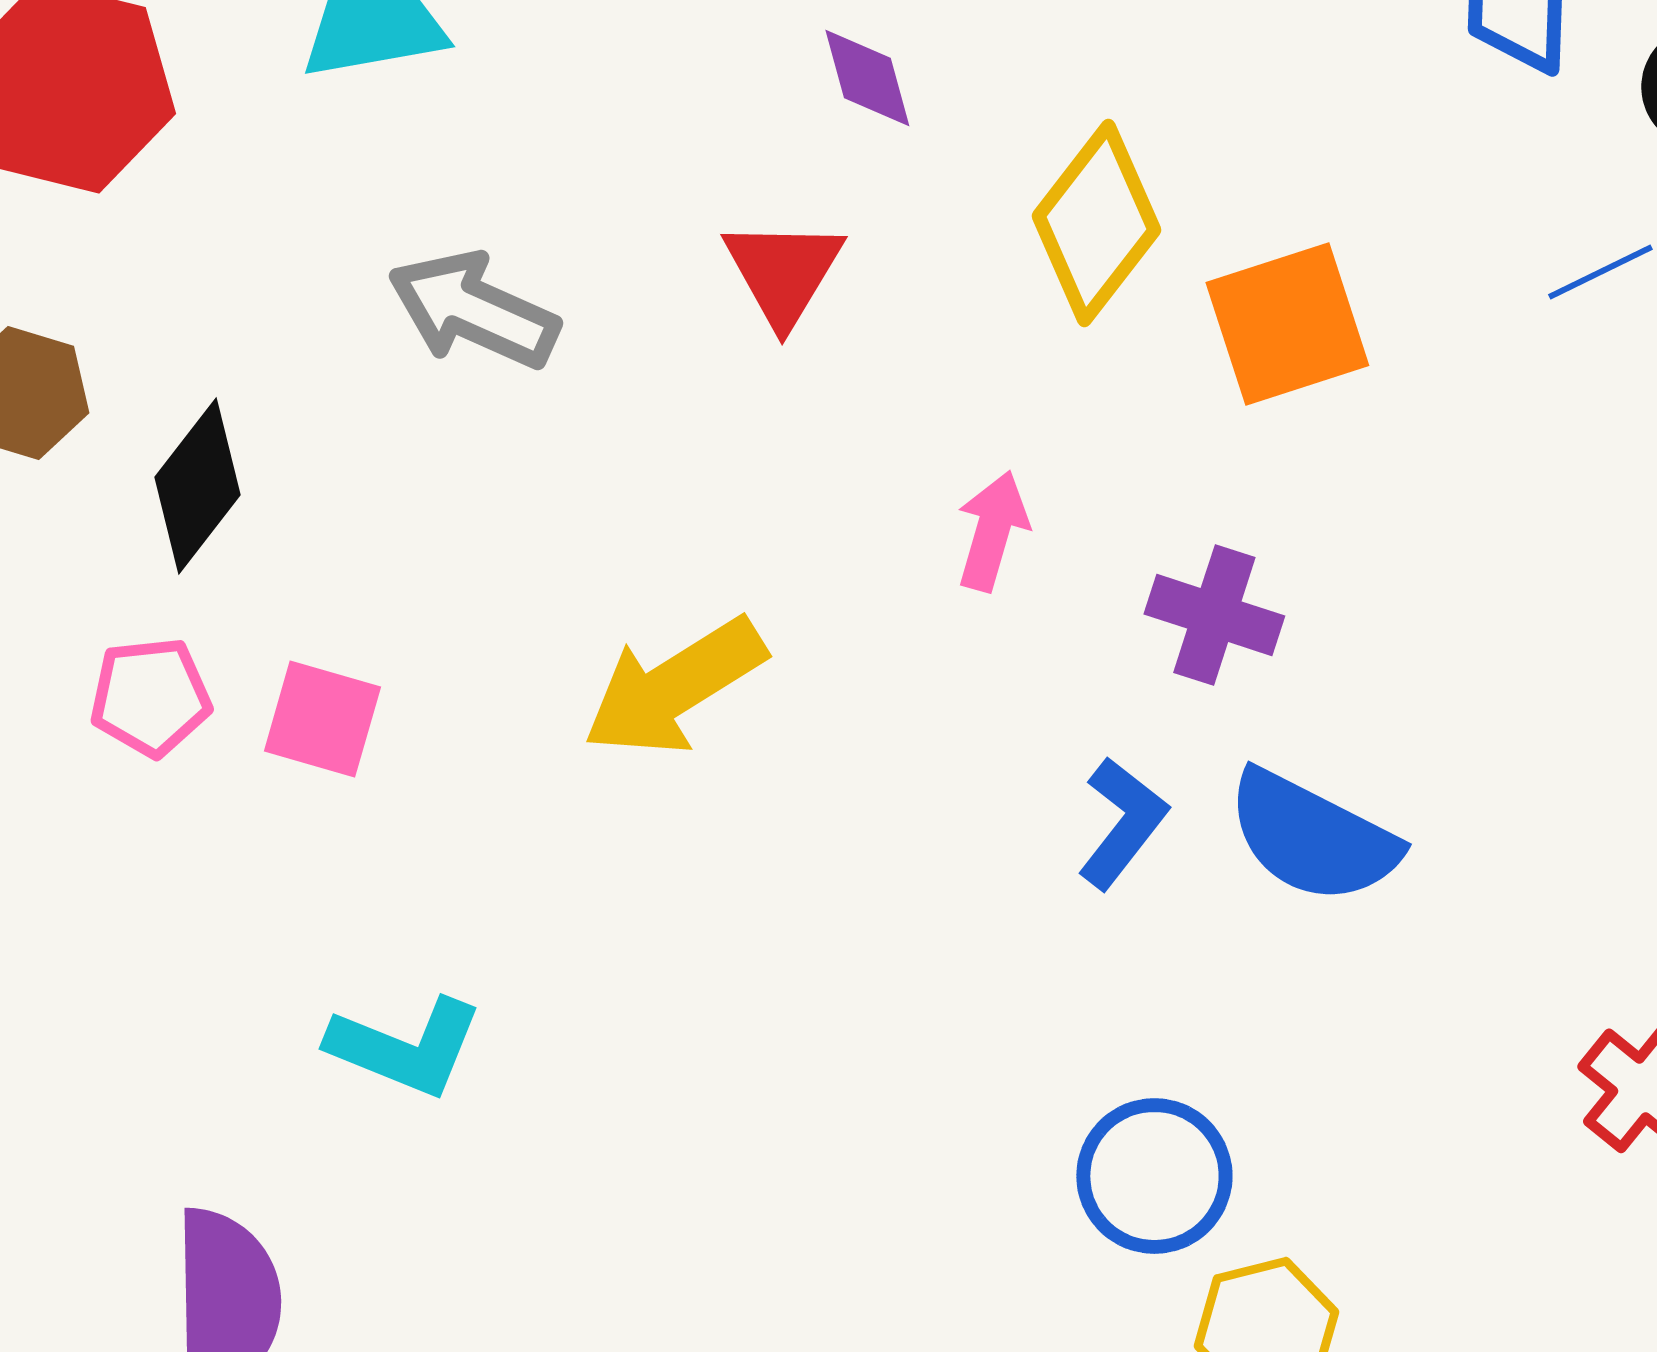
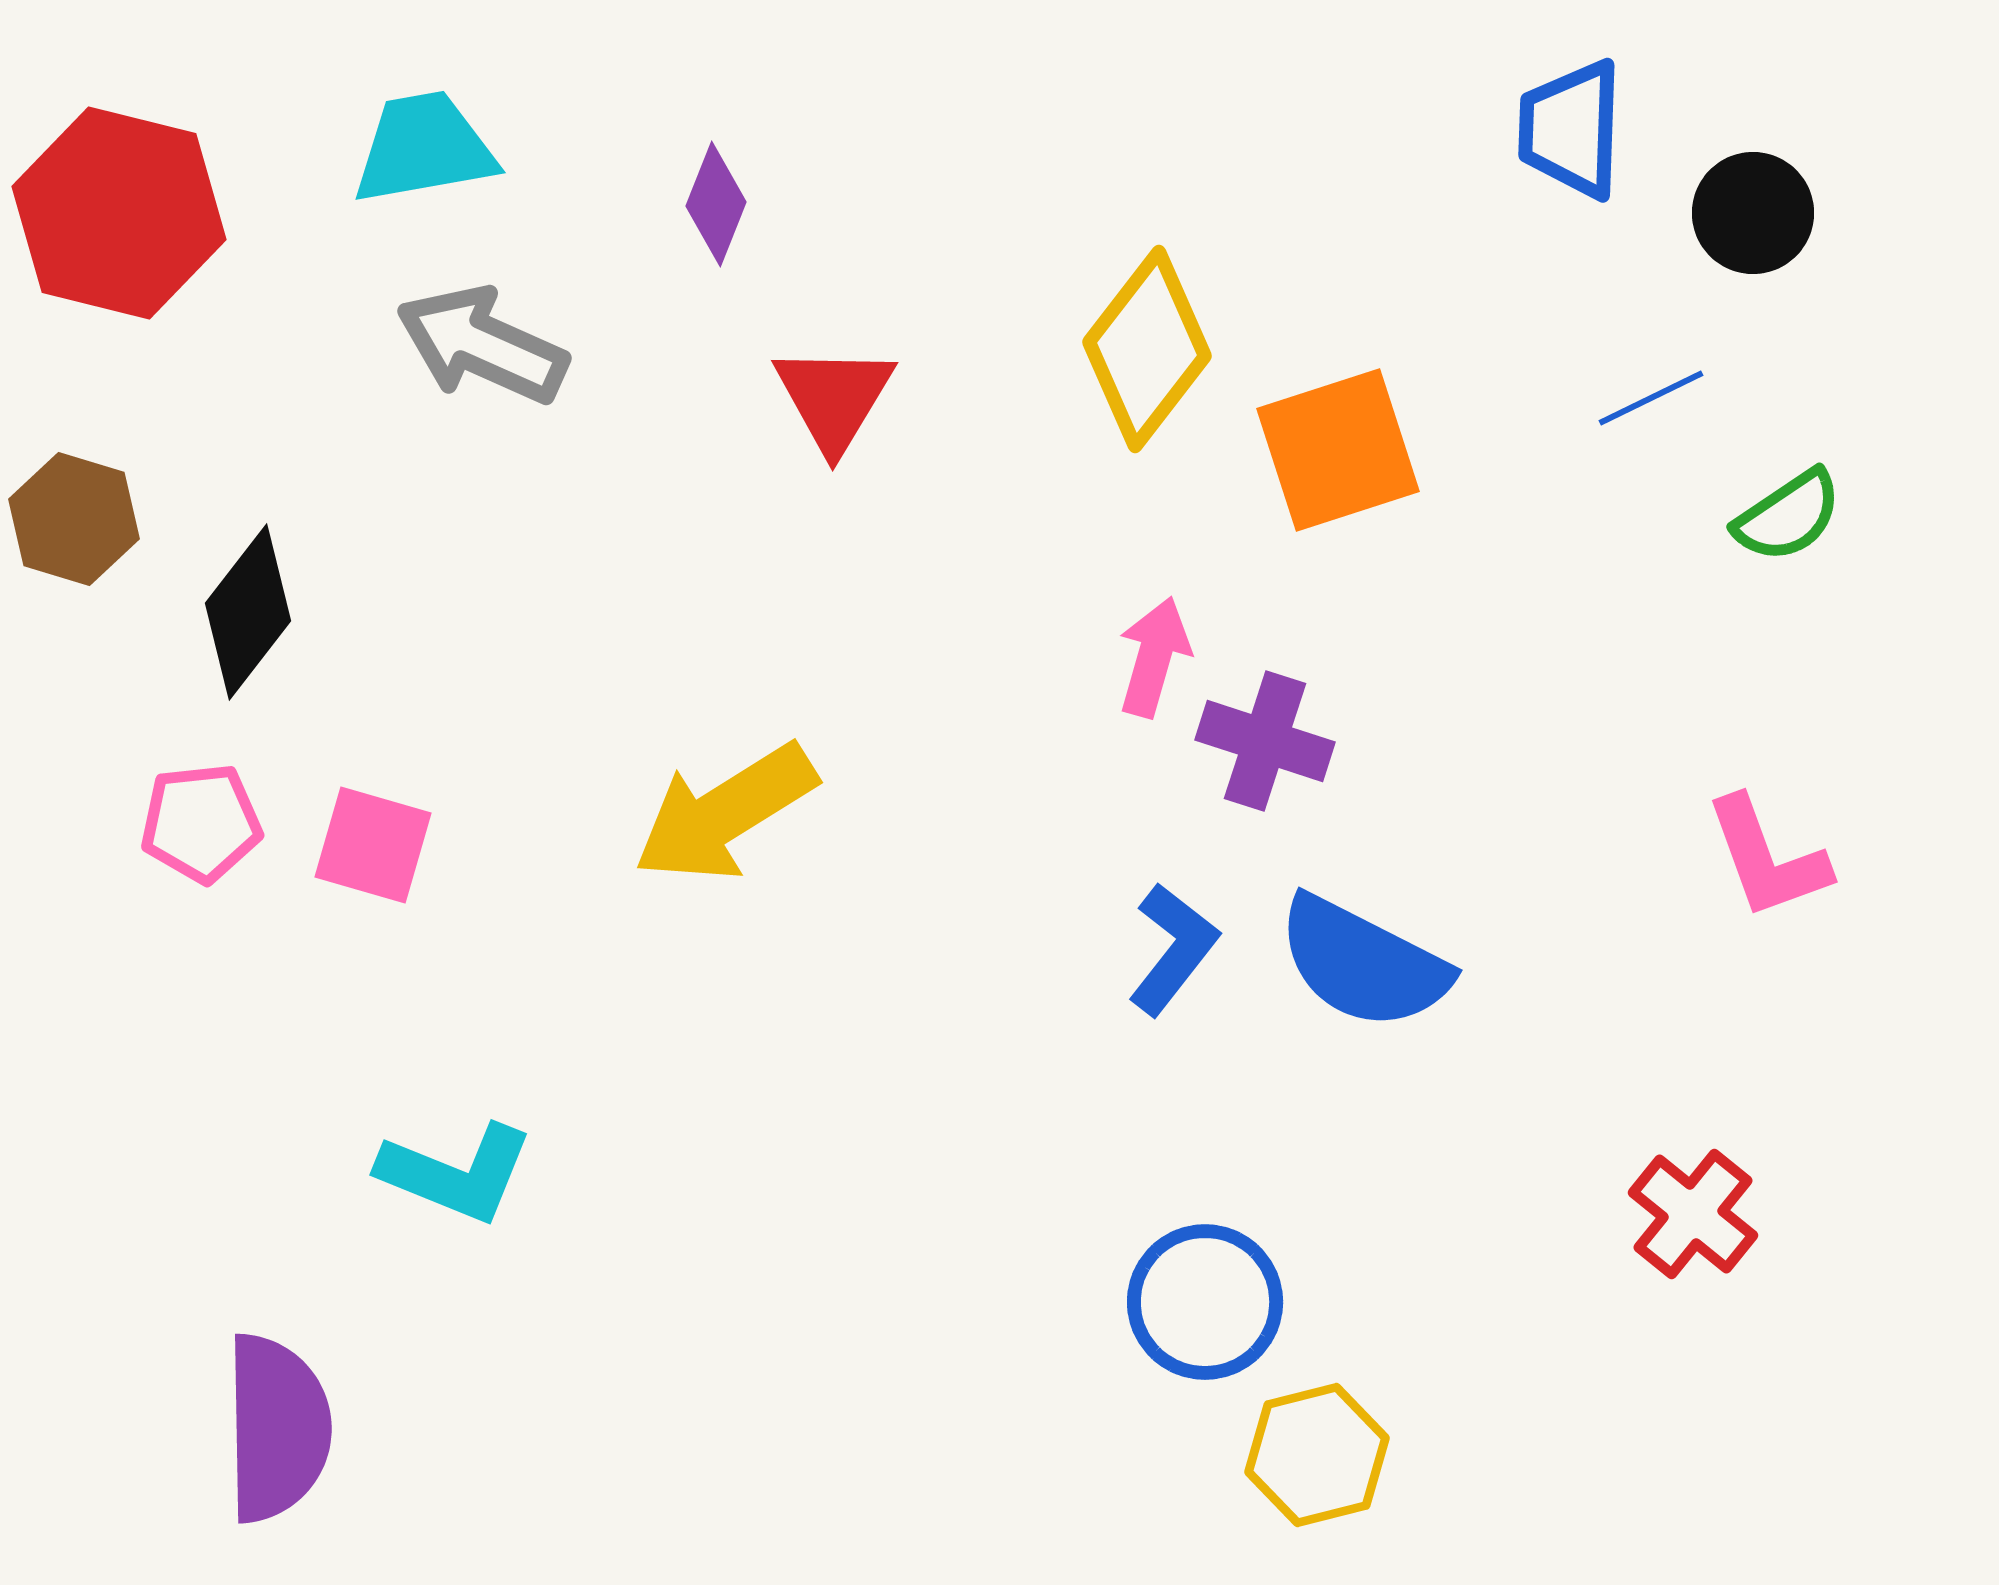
purple diamond: (867, 78) -> (716, 204), moved, turned 37
gray arrow: (473, 310) -> (482, 345), moved
pink arrow: (992, 531) -> (1154, 657), moved

